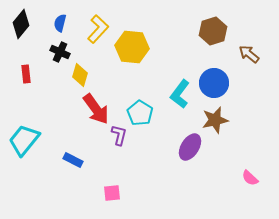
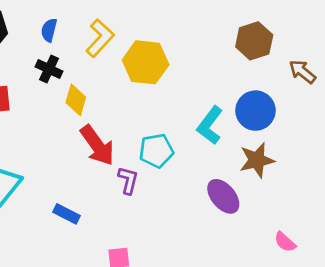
cyan pentagon: (140, 113) -> (156, 151), turned 30
purple ellipse: (190, 147) -> (223, 196), turned -72
pink semicircle: (250, 178) -> (285, 242), moved

